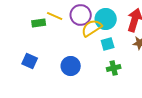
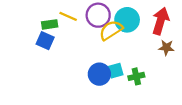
cyan square: (108, 44) -> (116, 71), moved
blue square: (30, 61) -> (45, 41), moved
blue circle: (71, 66) -> (99, 74), moved

